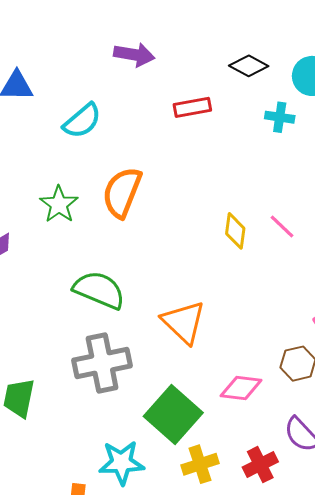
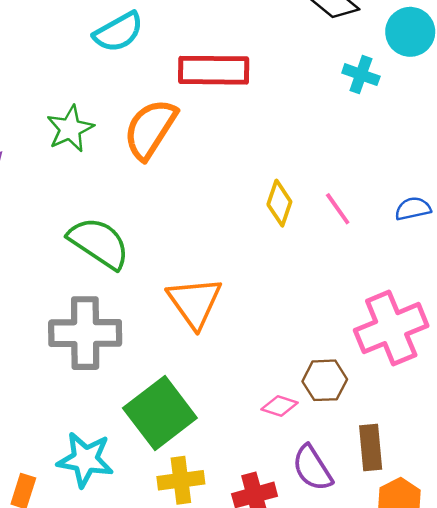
red rectangle: (192, 107) -> (214, 70), moved, size x1.5
pink diamond: (241, 388) -> (280, 406), moved, size x0.7

